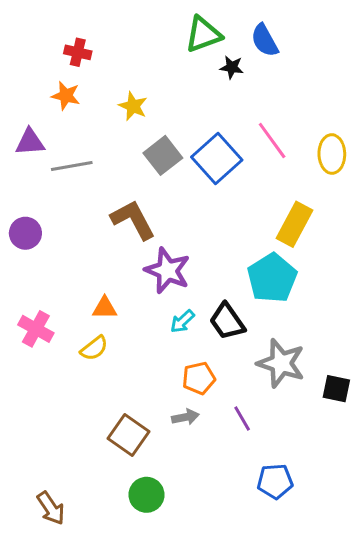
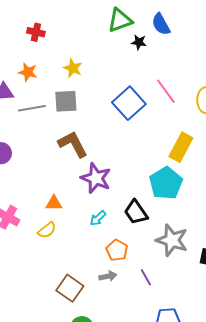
orange star: (66, 96) -> (28, 72), moved
gray square: (163, 155) -> (66, 101), moved, turned 35
cyan arrow: (182, 321) -> (98, 218), moved
orange pentagon: (199, 378) -> (117, 250), turned -30

